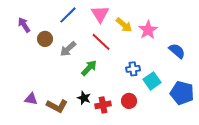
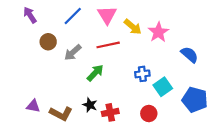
purple arrow: (24, 25) -> (30, 15), moved
red line: (101, 42) -> (108, 45), turned -55
red circle: (129, 101) -> (149, 114), moved

